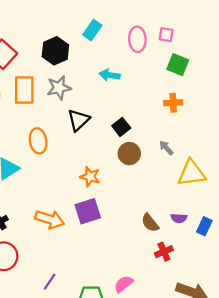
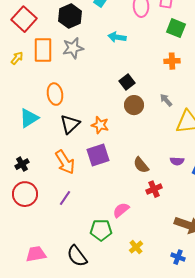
black triangle: (78, 120) -> (70, 124), moved
orange arrow: (50, 219) -> (65, 162), turned 40
brown semicircle: (150, 223) -> (141, 165), moved
red cross: (164, 252) -> (154, 189), moved
purple line: (50, 282) -> (65, 198), moved
pink semicircle: (124, 284) -> (121, 210), moved

